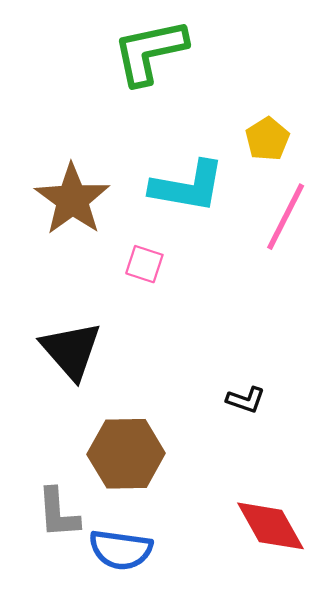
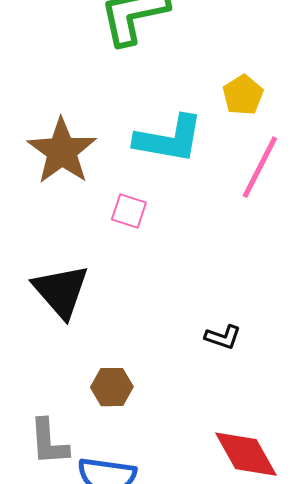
brown hexagon: (126, 454) -> (112, 387), size x0.6

